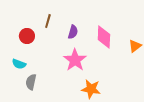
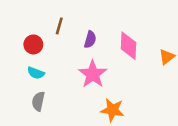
cyan semicircle: (19, 64) -> (36, 73), moved

